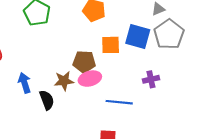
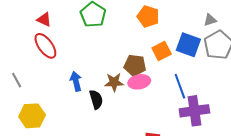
orange square: (111, 45) -> (162, 51), turned -30
purple cross: (151, 79) -> (194, 111), moved, size x1.8
blue line: (119, 102) -> (180, 86), moved, turned 60

